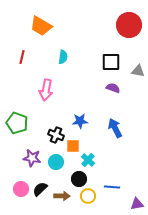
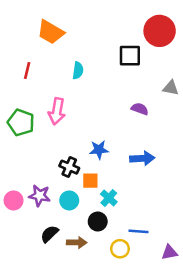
black square: (111, 62) -> (130, 56), moved
green pentagon: (17, 123) -> (21, 122), moved
blue arrow: (115, 128) -> (142, 158), turned 114
pink circle: (21, 189) -> (14, 200), moved
yellow circle: (88, 196) -> (120, 249), moved

